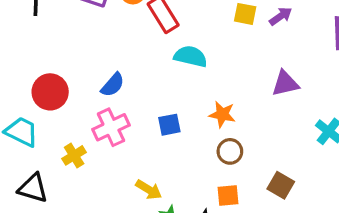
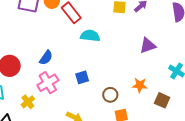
orange star: (222, 114) -> (140, 85), moved
brown circle: (230, 151) -> (110, 95), moved
brown square: (281, 185) -> (162, 100), moved

